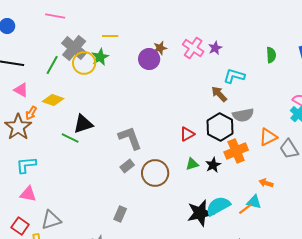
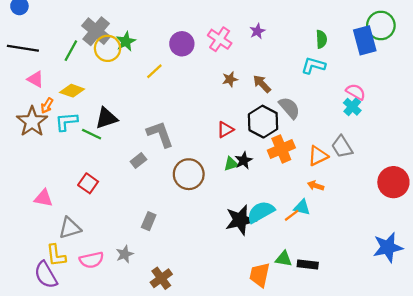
yellow line: (110, 36) -> (154, 71), moved, turned -42
brown star: (160, 48) -> (230, 79), moved
pink cross: (193, 48) -> (220, 39), moved
cyan L-shape: (234, 76) -> (313, 66), moved
gray semicircle: (243, 115) -> (289, 108), turned -120
orange triangle: (268, 137) -> (318, 156), moved
cyan L-shape: (26, 165) -> (66, 122), moved
black star: (213, 165) -> (244, 160), moved
gray rectangle: (127, 166) -> (138, 160), moved
red square: (20, 226) -> (88, 183), moved

